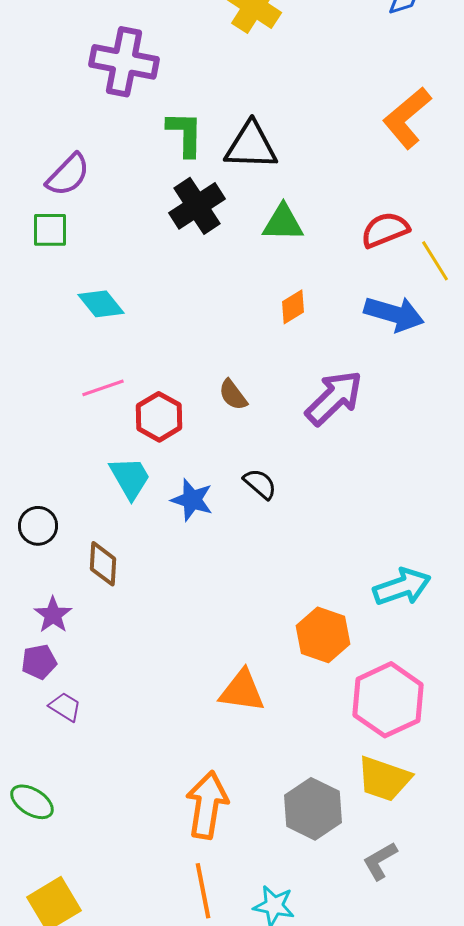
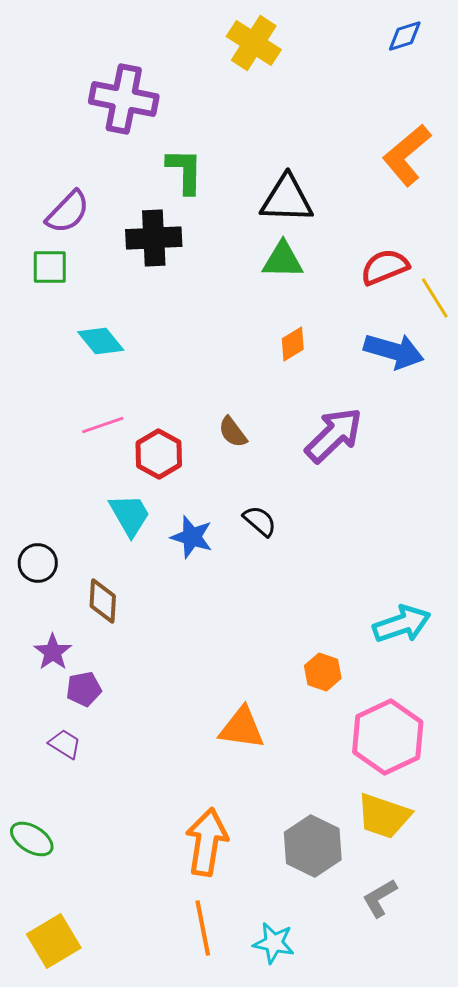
black triangle: (251, 146) -> (287, 199), moved
black cross: (197, 206) -> (154, 238), moved, turned 30
orange hexagon: (323, 635) -> (323, 672), size x0.7
purple pentagon: (39, 662) -> (84, 689), moved

